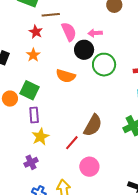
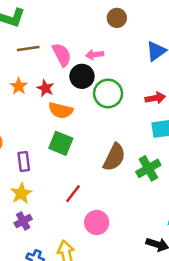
brown line: (51, 15) -> (28, 49), moved
red star: (36, 32) -> (45, 88), moved
green square: (29, 90) -> (61, 143), moved
brown semicircle: (93, 125) -> (114, 157), moved
yellow star: (40, 137) -> (21, 193), moved

